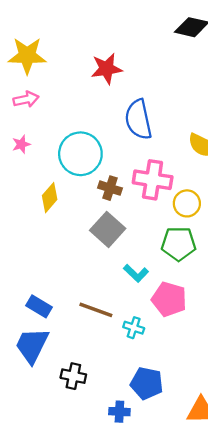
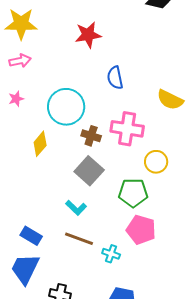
blue semicircle: (138, 119) -> (115, 78), size x0.7
yellow circle: (187, 203) -> (156, 162), moved
green pentagon: (179, 244) -> (133, 193), moved
cyan L-shape: (136, 273) -> (76, 208), moved

